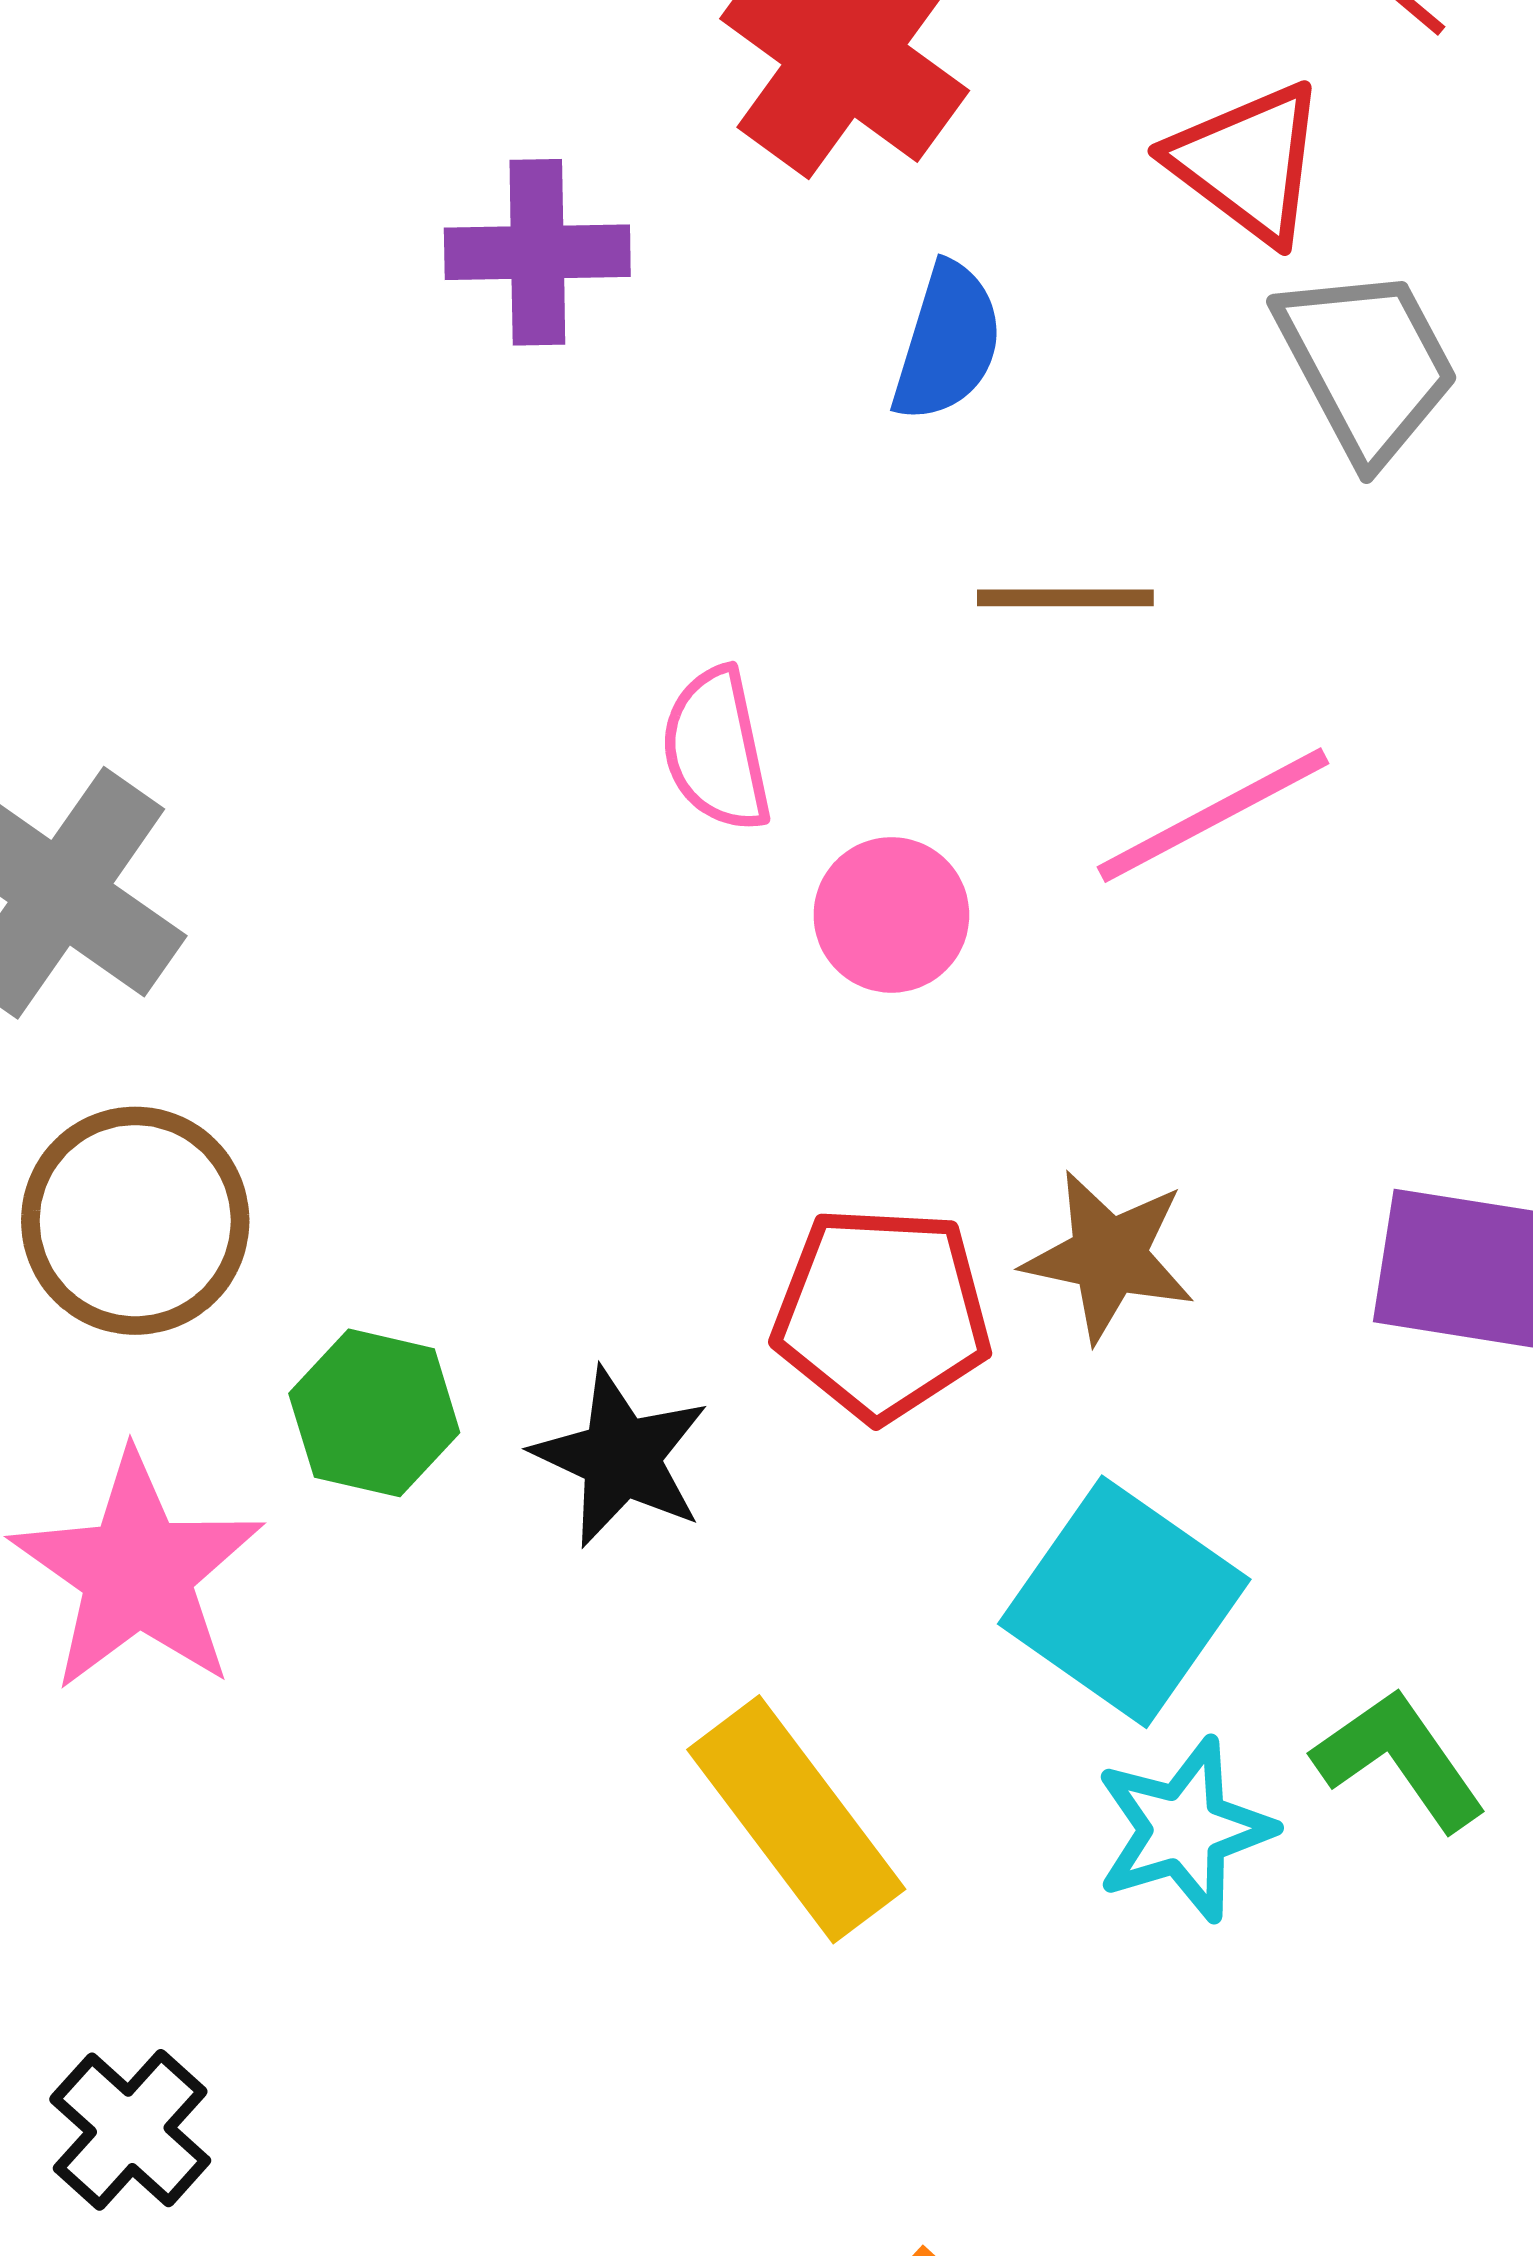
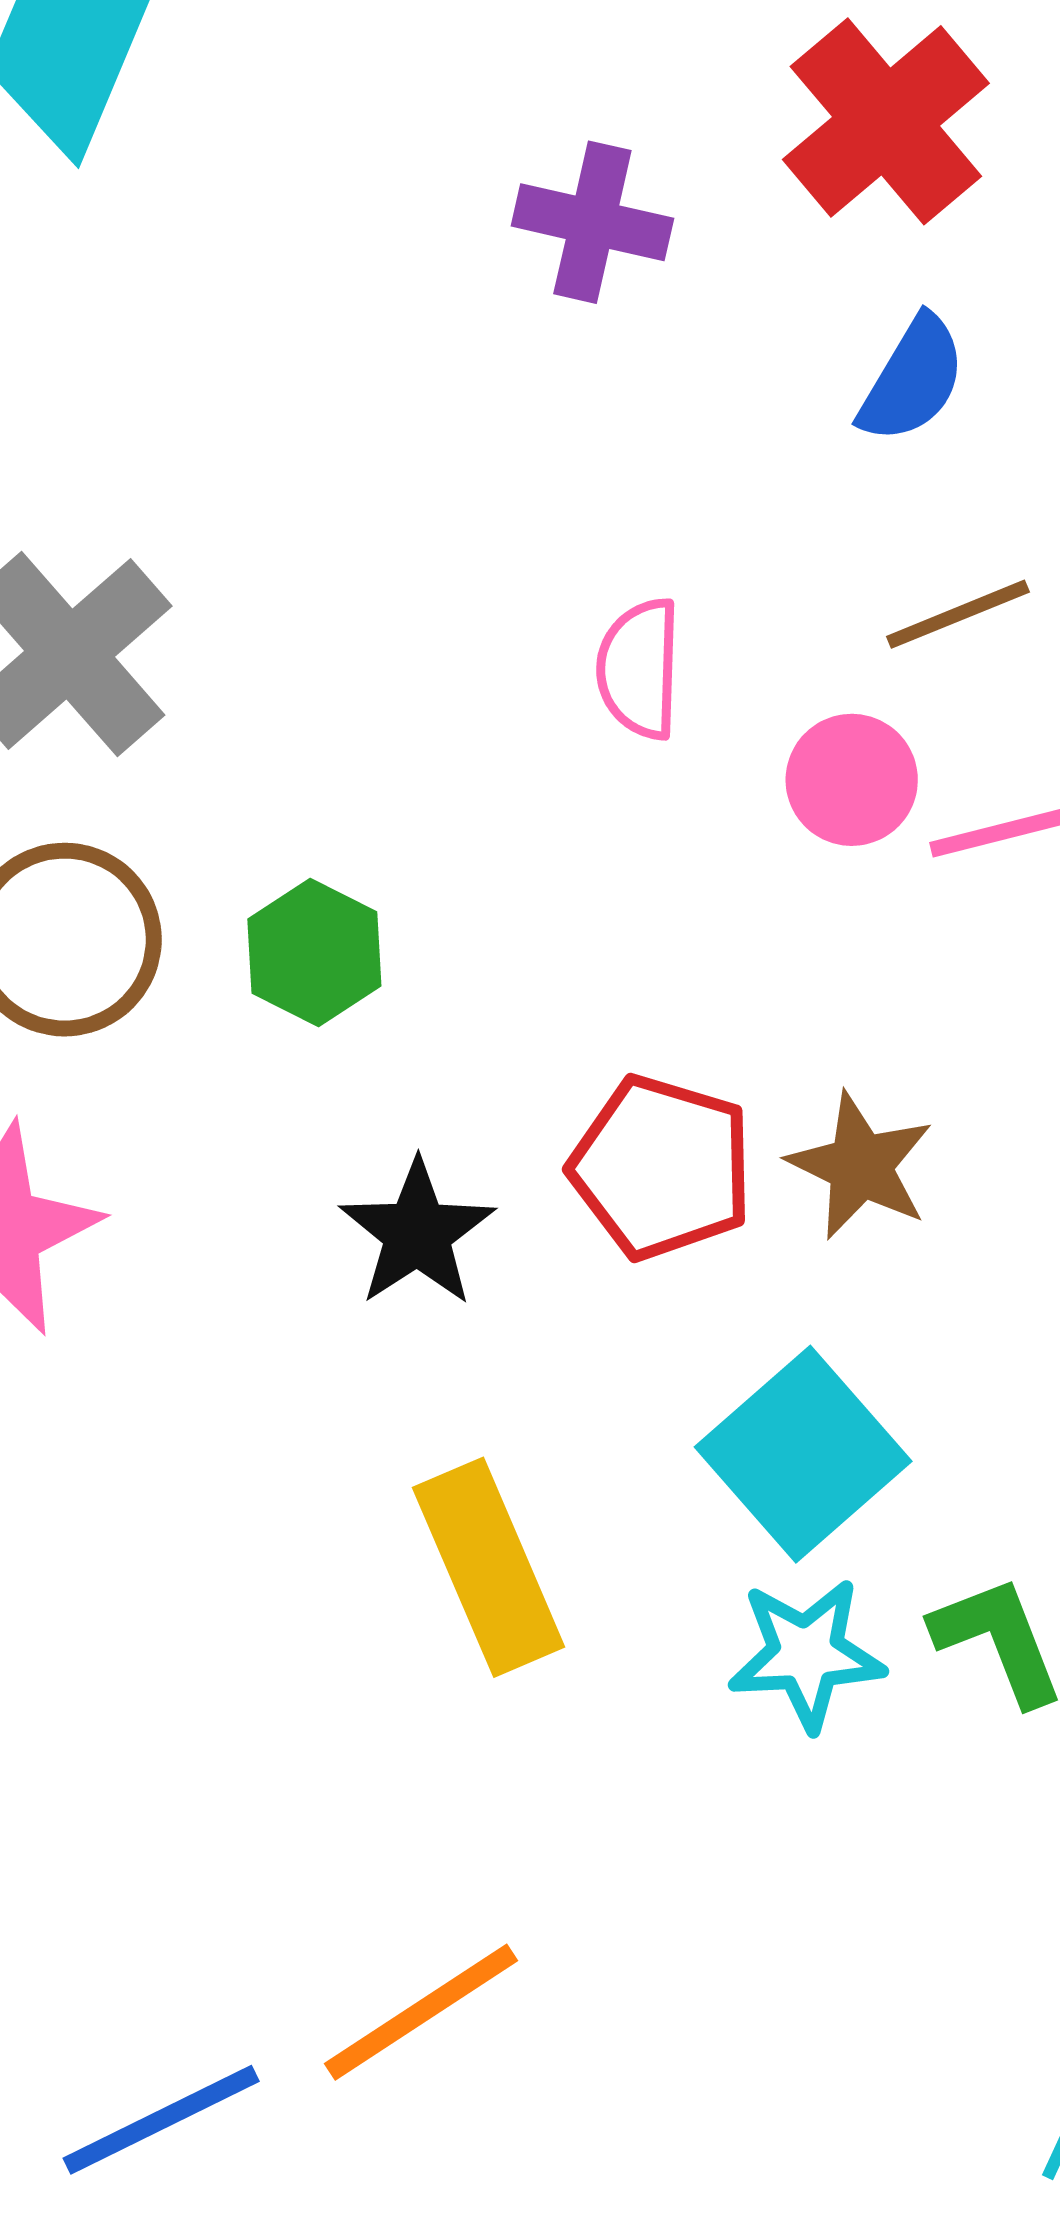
brown line: (1065, 598) -> (958, 614), turned -36
pink circle: (891, 915) -> (852, 780), moved
green hexagon: (374, 1413) -> (314, 953), moved

